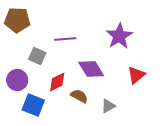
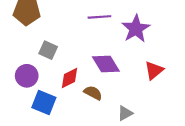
purple line: (65, 39) -> (99, 17), moved
gray triangle: (108, 106) -> (125, 113), moved

